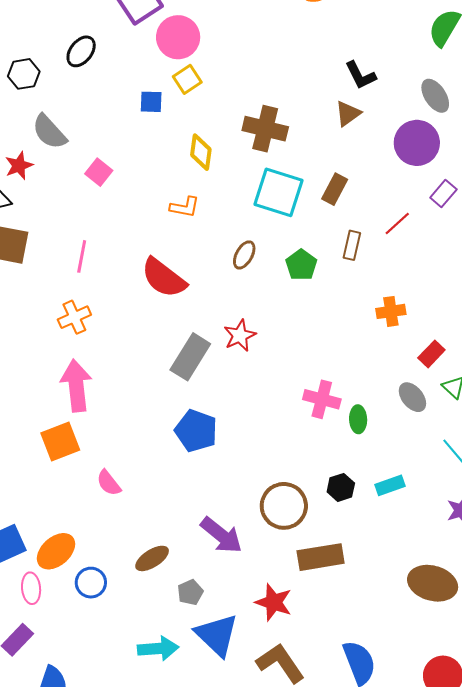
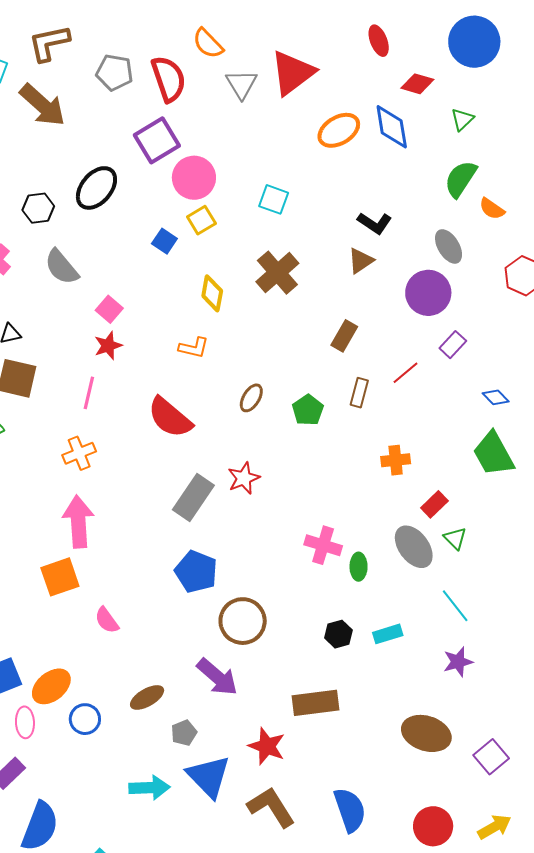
black ellipse: (81, 51) -> (96, 188), size x1.4
black L-shape: (360, 75) -> (375, 223), turned -32
blue square: (151, 102) -> (164, 241), turned 30
brown cross: (265, 129) -> (277, 273), turned 33
red star: (19, 166) -> (108, 346), moved
cyan square: (279, 192) -> (274, 199), moved, size x0.6
gray ellipse: (412, 397) -> (414, 547), size x1.4
brown circle: (284, 506) -> (243, 621), moved

